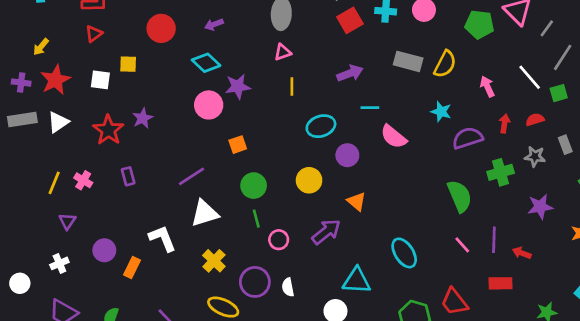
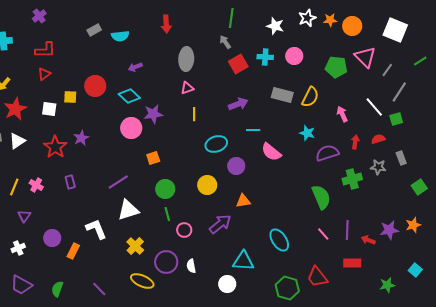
red circle: (161, 28) -> (95, 86), moved
orange triangle: (357, 201) -> (243, 201), turned -49
purple star: (540, 207) -> (389, 230), moved

